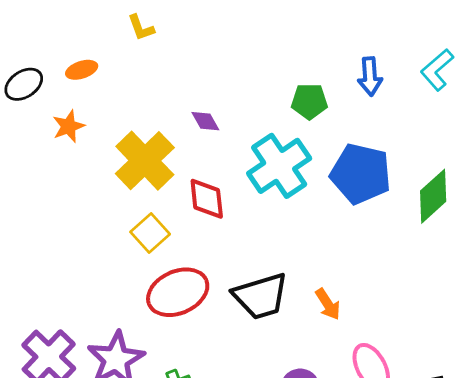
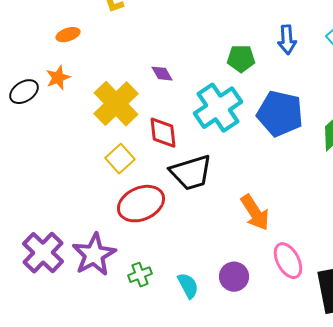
black ellipse: (24, 84) -> (24, 92), moved
black trapezoid: (261, 296) -> (191, 173), moved
orange arrow: (328, 304) -> (255, 213), size x1.5

